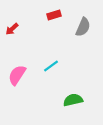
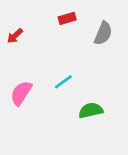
green semicircle: (73, 100) -> (91, 110), moved

